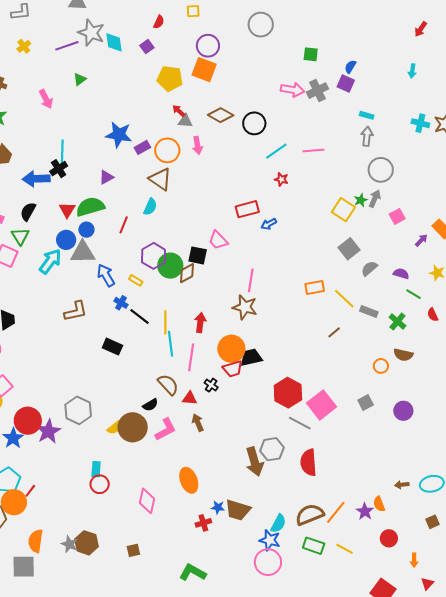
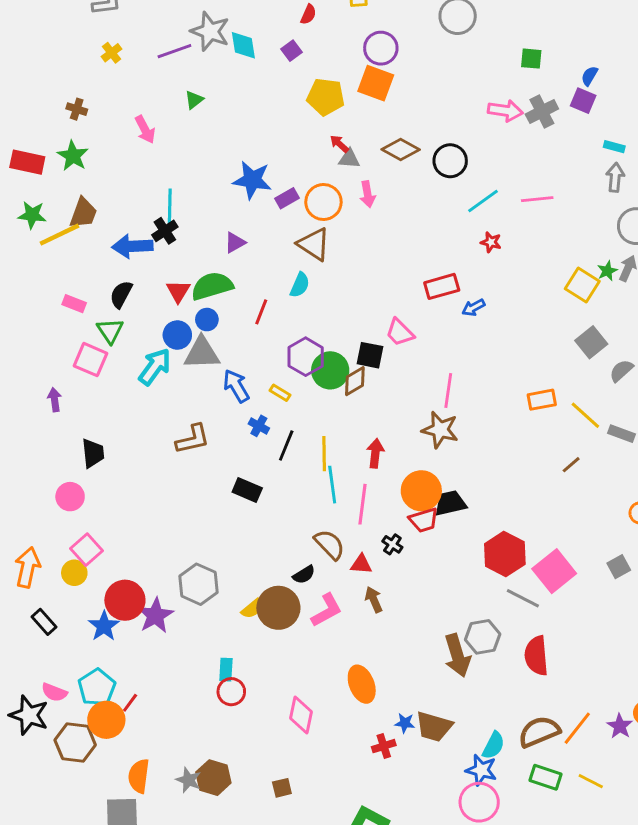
black line: (139, 316) -> (286, 446), turned 75

